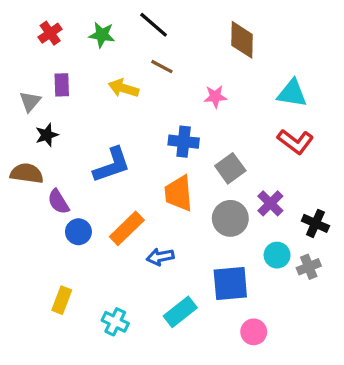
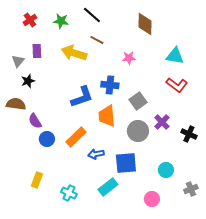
yellow arrow: (124, 88) -> (74, 53), size x1.4
blue L-shape: (112, 165) -> (82, 97), moved
cyan circle: (277, 255) -> (166, 170), moved
gray cross: (309, 267) -> (191, 189), moved
blue square: (230, 283) -> (126, 163), moved

